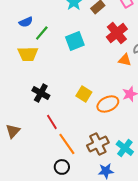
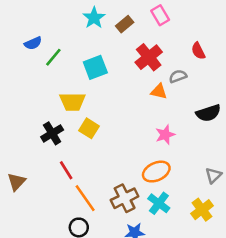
yellow trapezoid: (28, 54) -> (72, 102), moved
black cross: (41, 93) -> (52, 133), turned 30
yellow square: (84, 94) -> (89, 128), moved
orange ellipse: (108, 104) -> (156, 172), moved

